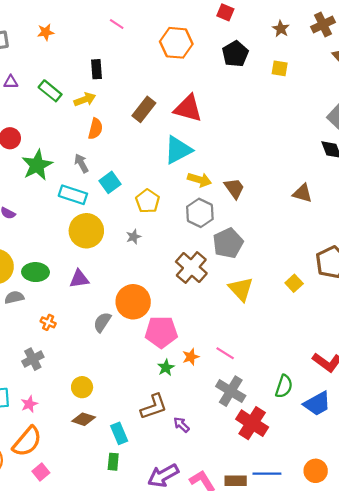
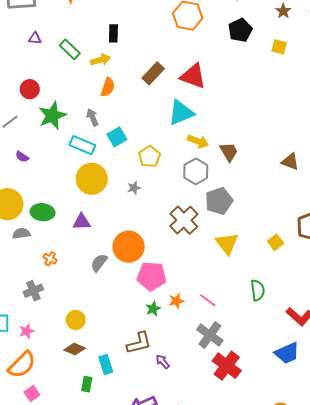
green semicircle: (284, 386) -> (258, 290), moved, turned -30
green rectangle: (113, 462) -> (87, 384), moved

